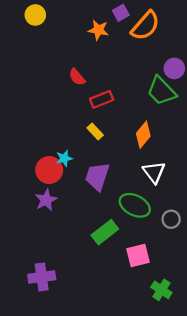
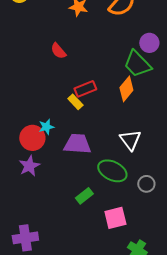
red rectangle: (102, 99) -> (85, 89), moved
orange diamond: (143, 135) -> (126, 89), moved
purple trapezoid: (97, 176) -> (77, 144), turned 76
green rectangle: (105, 232) -> (84, 196), size x0.7

